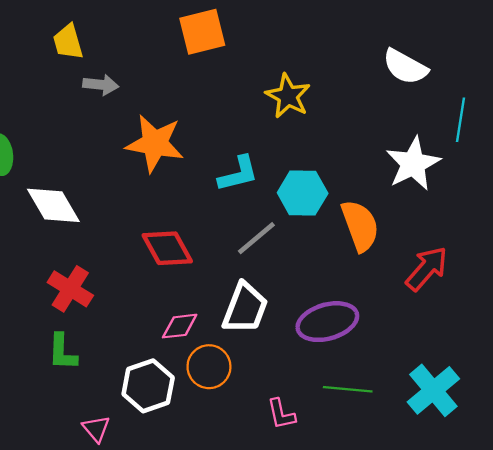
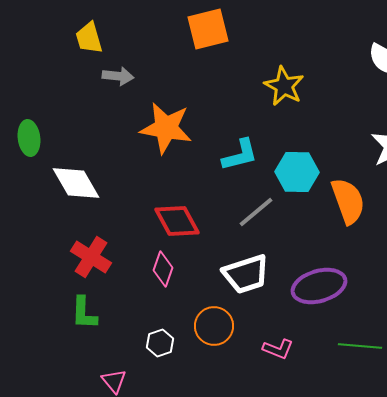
white trapezoid: (245, 308) -> (246, 274), turned 51
pink diamond: (180, 326) -> (163, 269), moved, turned -64
white hexagon: (148, 386) -> (160, 343), size x0.6
green line: (348, 389) -> (360, 346), moved
pink L-shape: (281, 414) -> (278, 349), moved, turned -56

